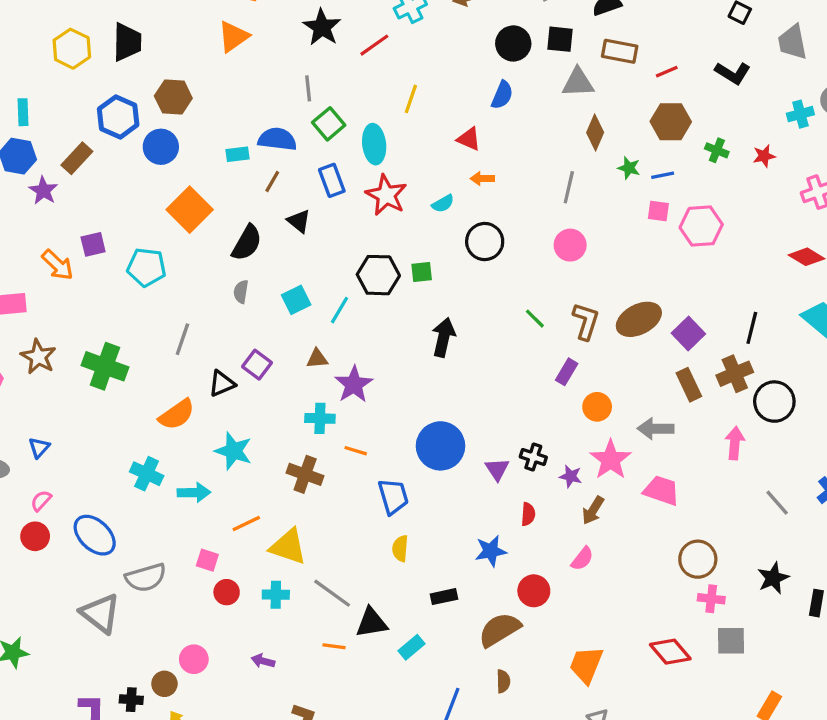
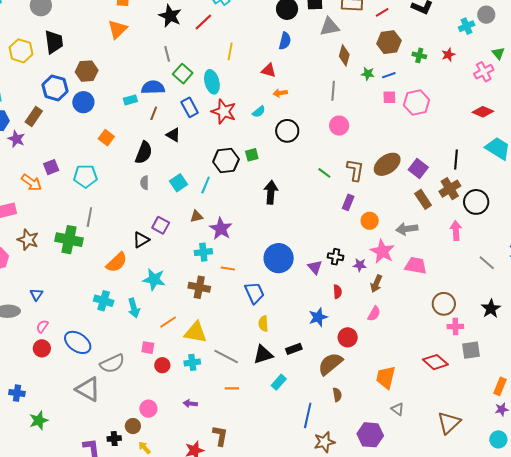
orange square: (190, 210) -> (106, 138), size x0.6
gray line: (182, 339) -> (89, 217), moved
cyan arrow: (194, 492) -> (134, 308), turned 84
black triangle: (372, 623) -> (263, 355), moved

